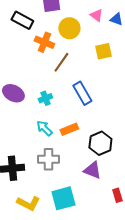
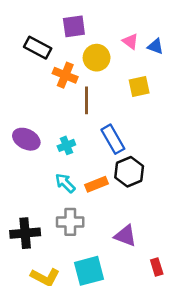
brown line: (61, 62) -> (87, 100), turned -35
black hexagon: (100, 143) -> (129, 172), moved

